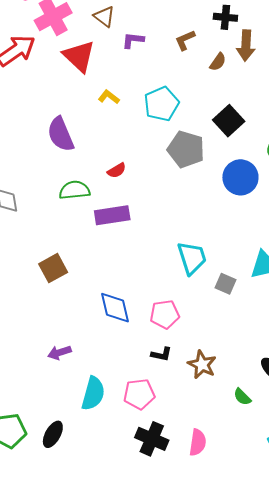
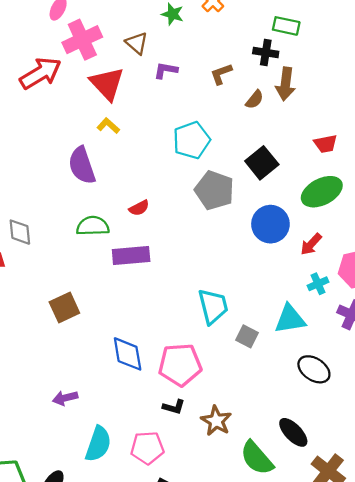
yellow L-shape: (109, 97) -> (108, 126), moved
pink pentagon: (165, 314) -> (180, 365), size x1.4
green semicircle: (242, 397) -> (257, 458), size x1.8

